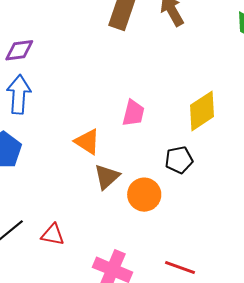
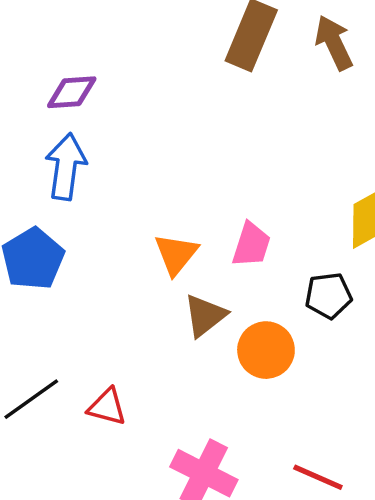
pink trapezoid: (133, 113) -> (251, 245), moved
orange triangle: (87, 142) -> (176, 254), turned 32

